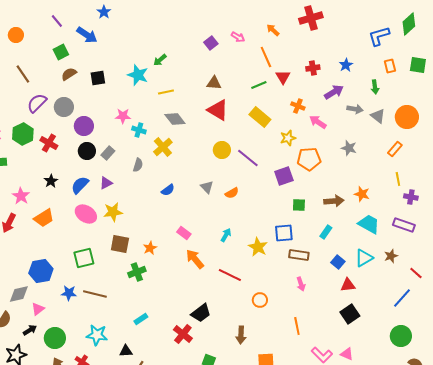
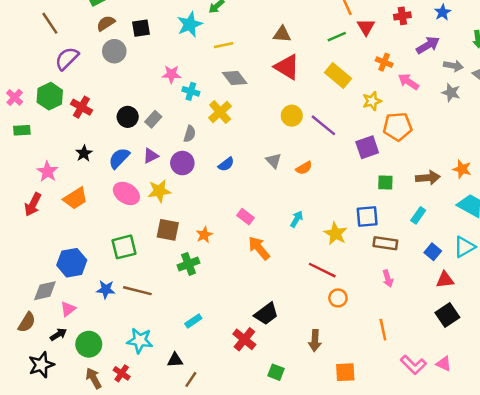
cyan star: (138, 75) -> (190, 24), turned 30
gray circle: (64, 107) -> (114, 51), moved
purple circle: (84, 126) -> (182, 163), moved
gray star: (349, 148) -> (451, 93), moved
red line: (230, 275) -> (322, 270), moved

